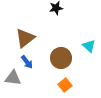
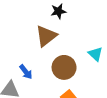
brown triangle: (25, 38) -> (46, 36), moved

